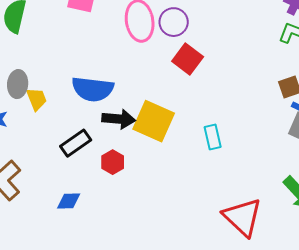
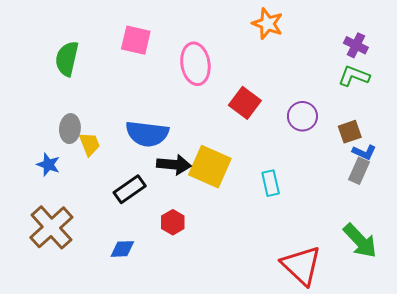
purple circle: (174, 22) -> (302, 116), moved
red hexagon: (113, 162) -> (173, 222), moved

